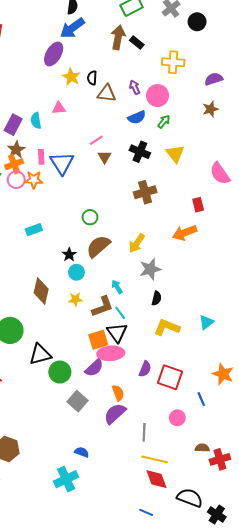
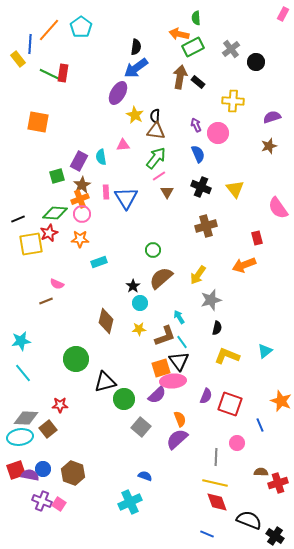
brown triangle: (107, 93) -> (156, 131), moved
blue semicircle: (137, 117) -> (198, 154), turned -90
green arrow: (164, 122) -> (156, 158), moved, size x1.6
orange star: (34, 180) -> (80, 239), moved
gray line: (144, 432) -> (216, 457), moved

